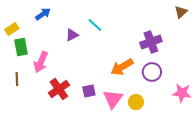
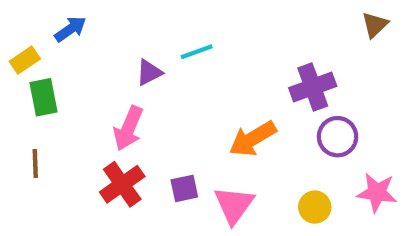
blue arrow: (43, 14) -> (70, 29), moved
cyan line: (95, 25) -> (197, 52), turned -63
pink arrow: (41, 62) -> (128, 128), moved
purple circle: (152, 72) -> (338, 137), moved
yellow circle: (136, 102) -> (315, 207), moved

